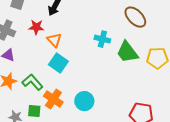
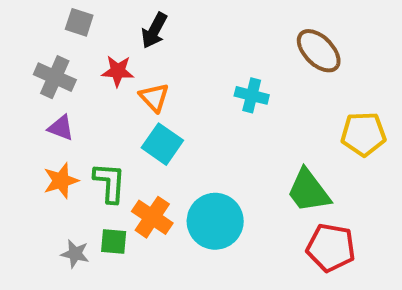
green trapezoid: (127, 52) -> (309, 191), moved
green L-shape: (32, 82) -> (110, 183), turned 45
cyan circle: (84, 101) -> (215, 221), size x1.4

